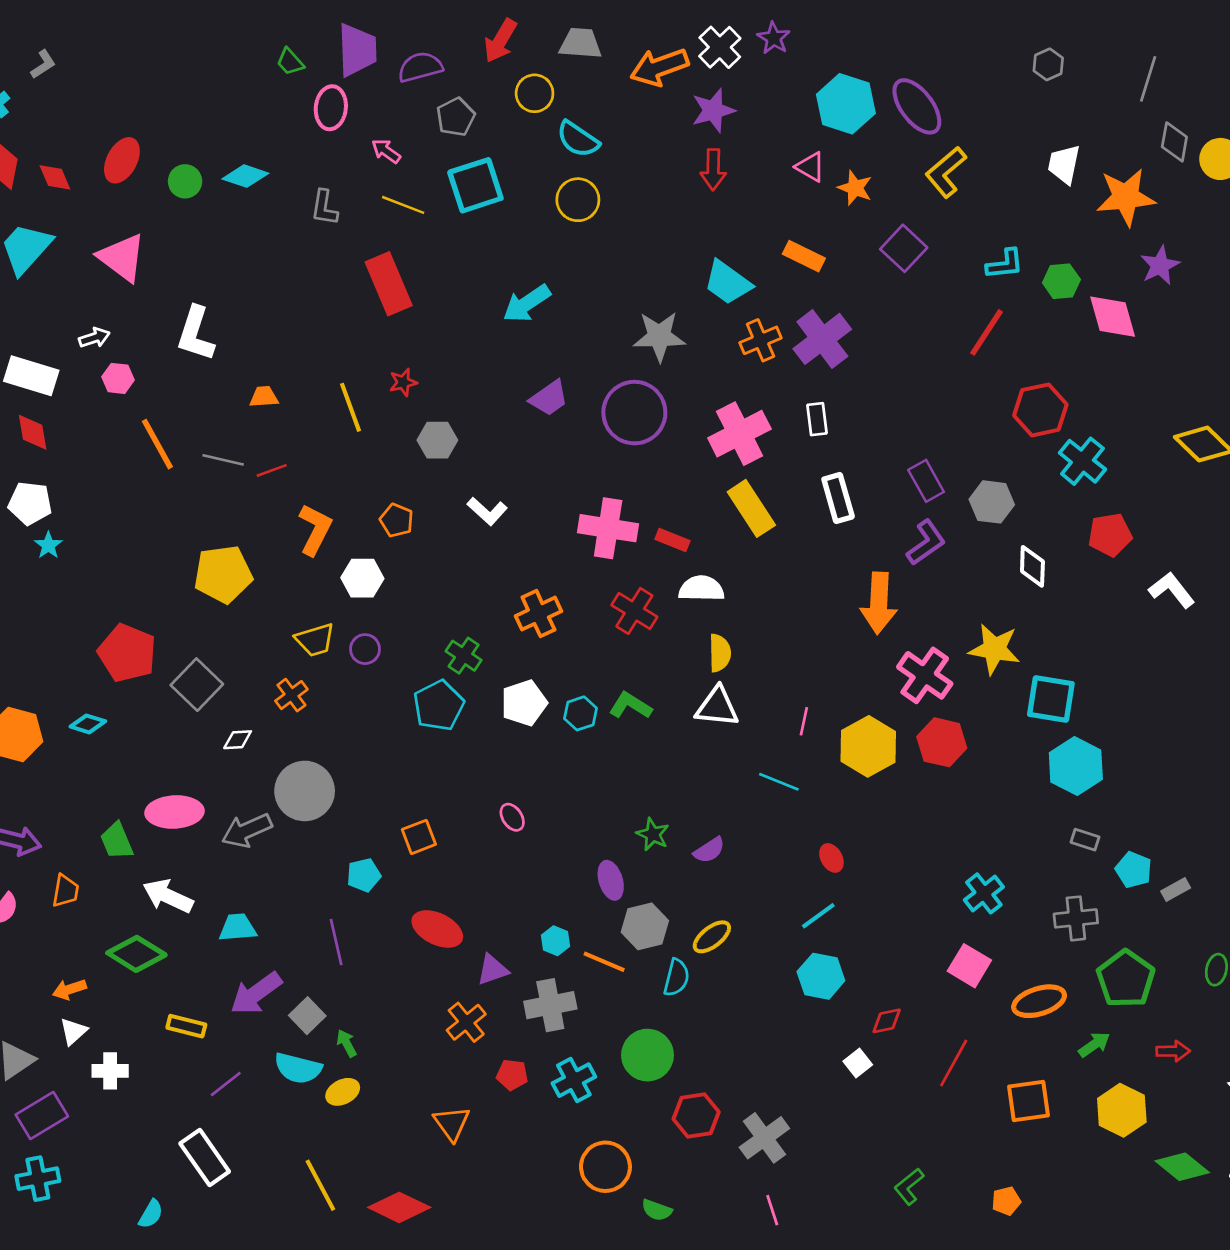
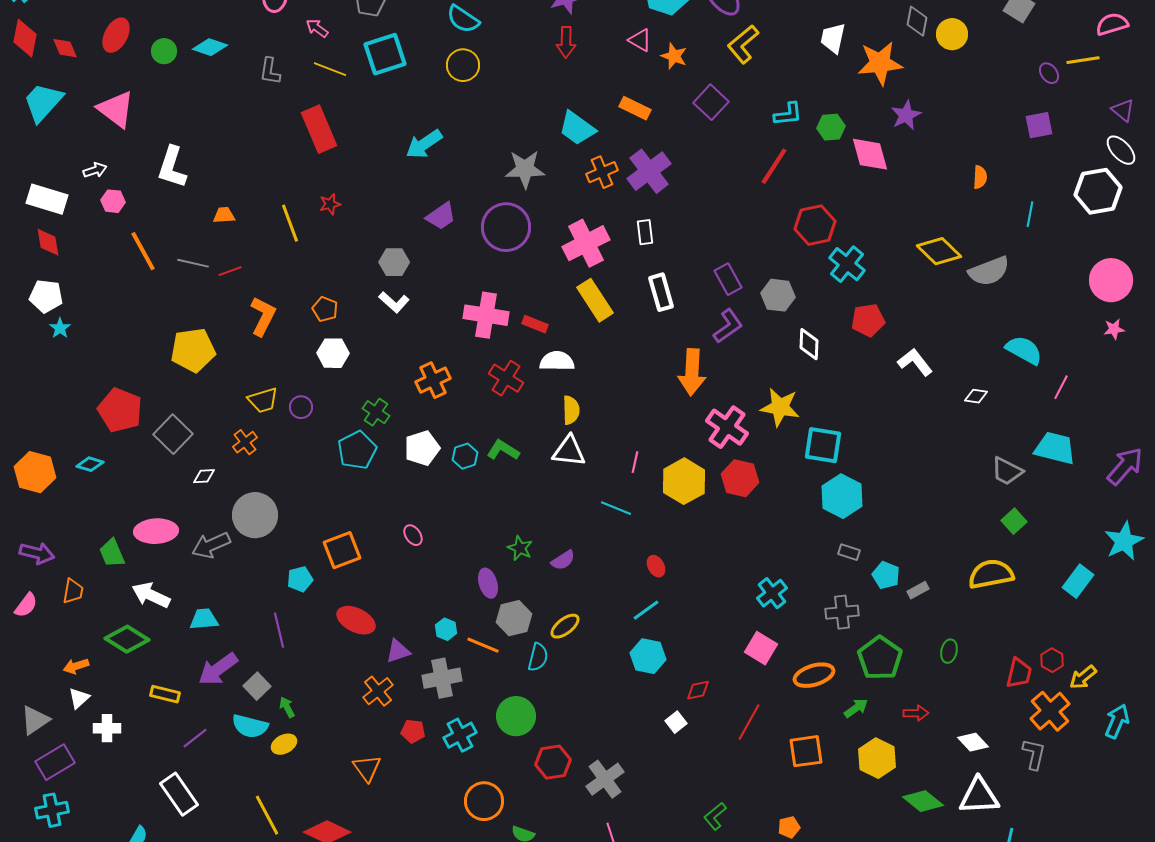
gray hexagon: (437, 440) -> (394, 262), moved
white hexagon: (362, 578) -> (333, 353), moved
orange square: (419, 837) -> (342, 550), size x1.4

